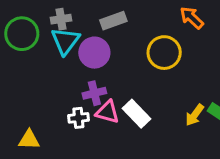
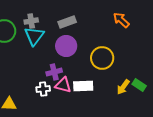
purple circle: (94, 53) -> (66, 46), moved
yellow circle: (164, 53) -> (102, 58), moved
white rectangle: (137, 114) -> (83, 86), turned -48

